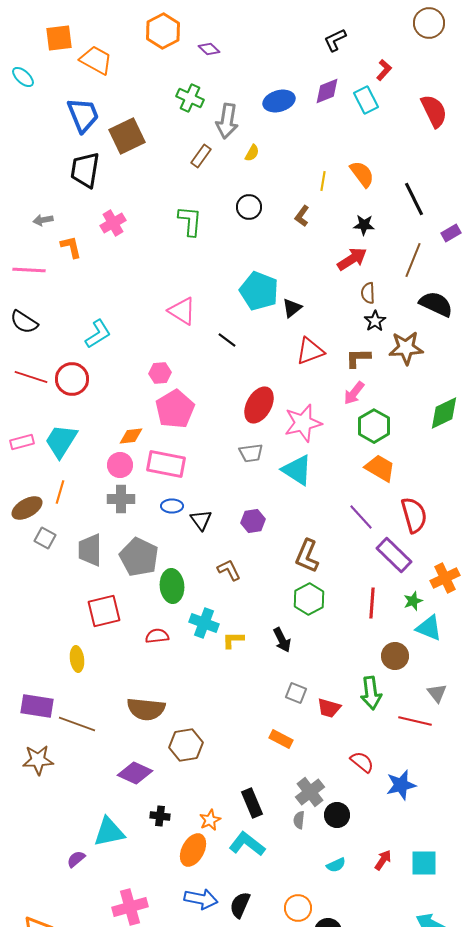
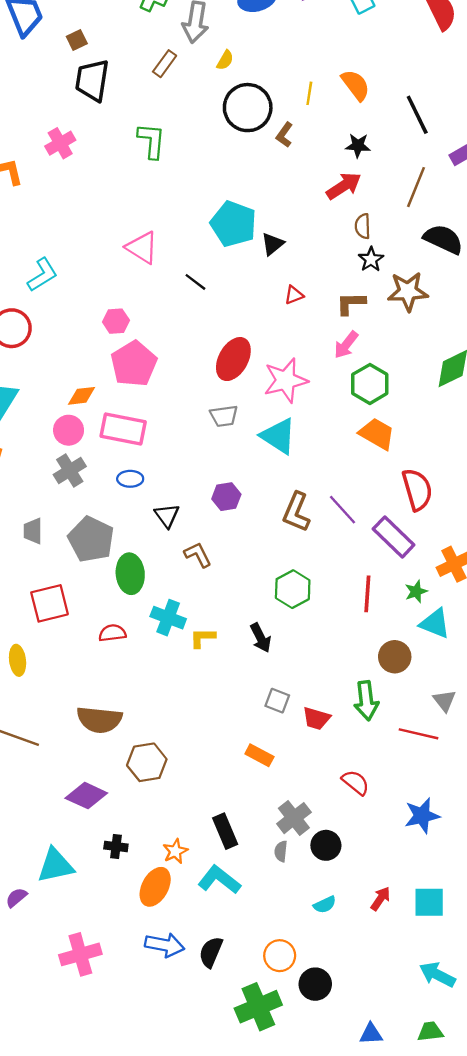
brown square: (127, 136) -> (77, 40), size x0.5
black trapezoid: (85, 170) -> (92, 80), moved
black circle: (249, 207) -> (248, 108), moved, size x1.6
red triangle: (310, 351) -> (294, 295), size x0.6
gray cross: (121, 499) -> (70, 471), turned -32
purple line: (361, 517) -> (343, 510), moved
black triangle: (201, 520) -> (167, 516), moved
gray trapezoid: (90, 550) -> (33, 531), size x0.7
brown L-shape: (307, 556) -> (296, 512), moved
blue star: (401, 785) -> (422, 816), moved

